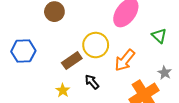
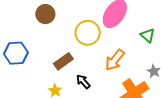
yellow circle: (96, 45) -> (88, 33), moved

